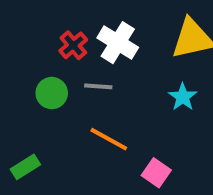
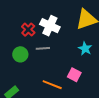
orange line: (109, 139) -> (52, 85), moved
pink square: (156, 173) -> (74, 75), moved

